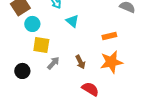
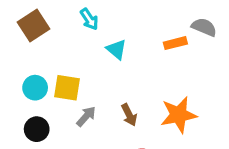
cyan circle: (32, 24) -> (35, 88), moved
orange rectangle: (109, 36) -> (175, 43), moved

